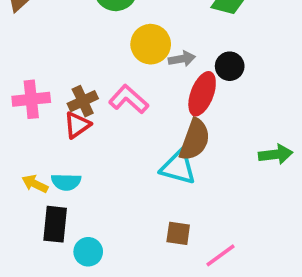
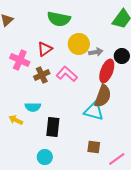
pink cross: (31, 99) -> (20, 60), moved, turned 30
red triangle: (77, 125) -> (45, 49), moved
cyan semicircle: (66, 182) -> (33, 107), moved
black rectangle: (55, 224) -> (53, 127), moved

